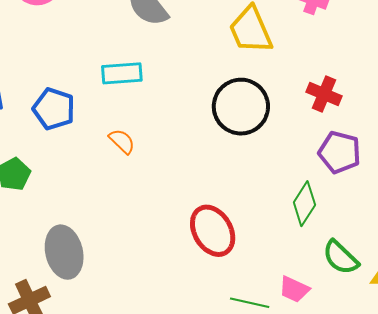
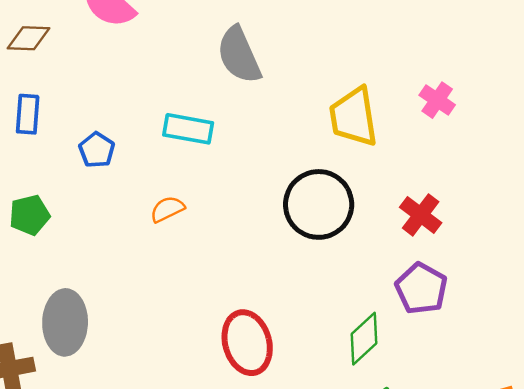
blue pentagon: (54, 109) -> (97, 150), size x0.7
orange semicircle: (122, 141) -> (167, 209), turned -84

